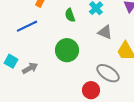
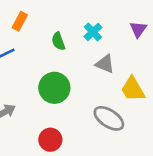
red circle: (91, 90) -> (50, 140), moved

